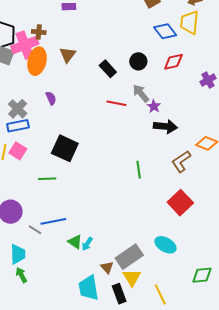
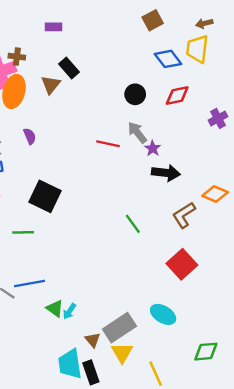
black rectangle: (108, 69) -> (69, 68), moved
green line: (139, 170) -> (133, 224), turned -30
black rectangle: (119, 294) -> (91, 372), moved

